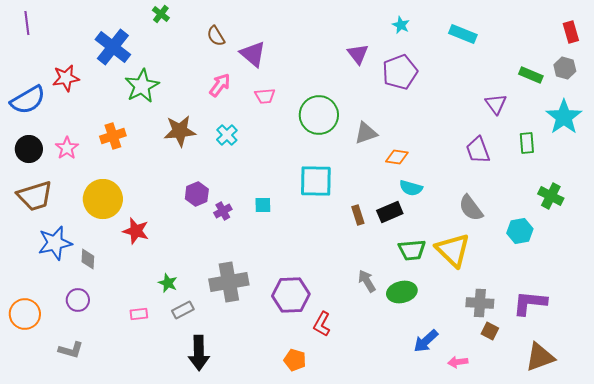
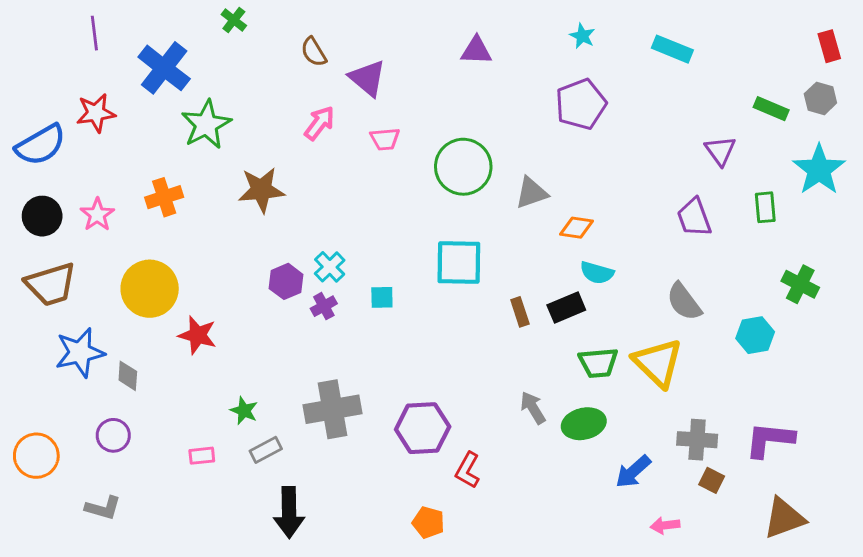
purple line: (27, 23) -> (94, 33), moved
purple triangle: (358, 54) -> (476, 51), moved, turned -50
cyan cross: (227, 135) -> (330, 267), moved
blue arrow: (426, 341) -> (633, 472), moved

